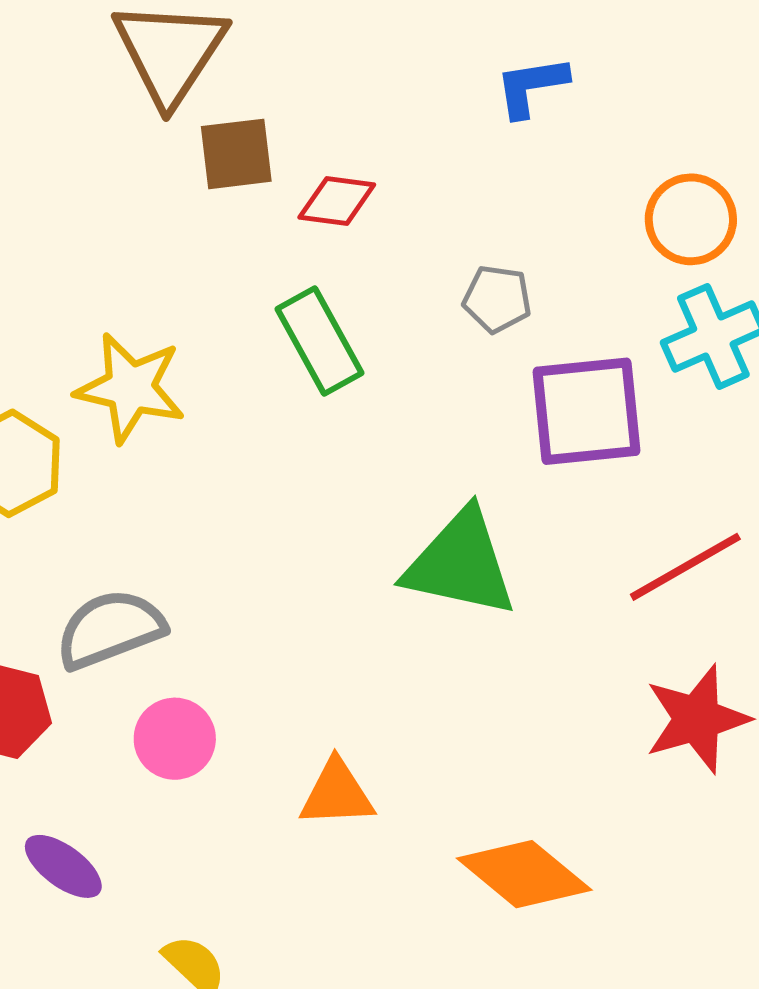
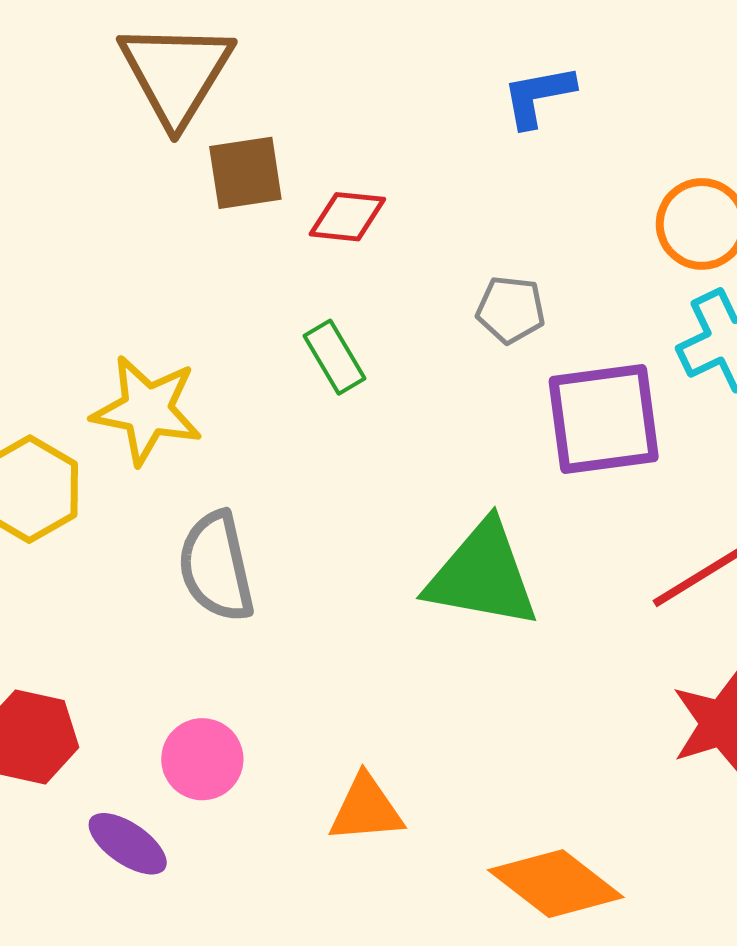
green rectangle: (320, 341) -> (335, 357), size x0.7
gray semicircle: (110, 629) -> (216, 567), moved, turned -80
purple ellipse: (63, 866) -> (128, 844), moved

